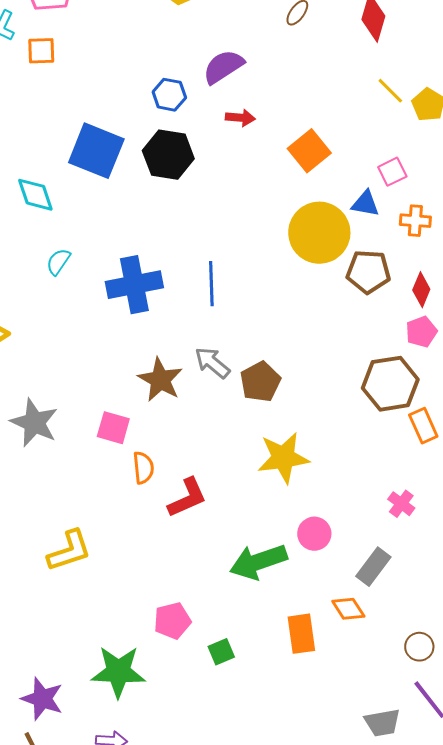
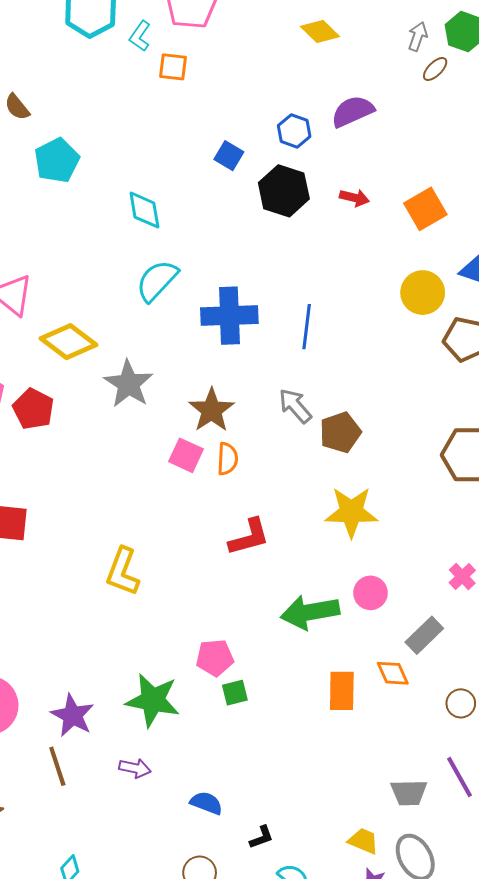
red arrow: (240, 118) -> (354, 198), moved
blue square: (96, 151) -> (229, 156), moved, size x0.5
yellow circle: (319, 233) -> (423, 293), size x0.7
cyan semicircle: (58, 262) -> (157, 281), size x1.6
brown star: (160, 380) -> (212, 410), moved
gray star: (34, 423) -> (129, 384), moved
orange semicircle: (143, 468) -> (227, 459), moved
yellow L-shape: (69, 551) -> (123, 572), turned 120
brown circle: (419, 647) -> (461, 703), moved
green square: (221, 652) -> (235, 693), moved

